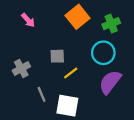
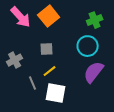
orange square: (77, 17) -> (49, 16), moved
pink arrow: (28, 20) -> (21, 17), size x1.6
yellow line: (71, 73) -> (50, 71), moved

